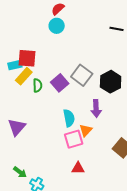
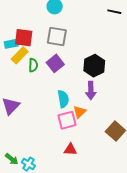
gray square: (82, 75) -> (57, 36), moved, turned -30
black hexagon: (111, 82) -> (94, 66), moved
green arrow: (20, 172) -> (12, 159), moved

